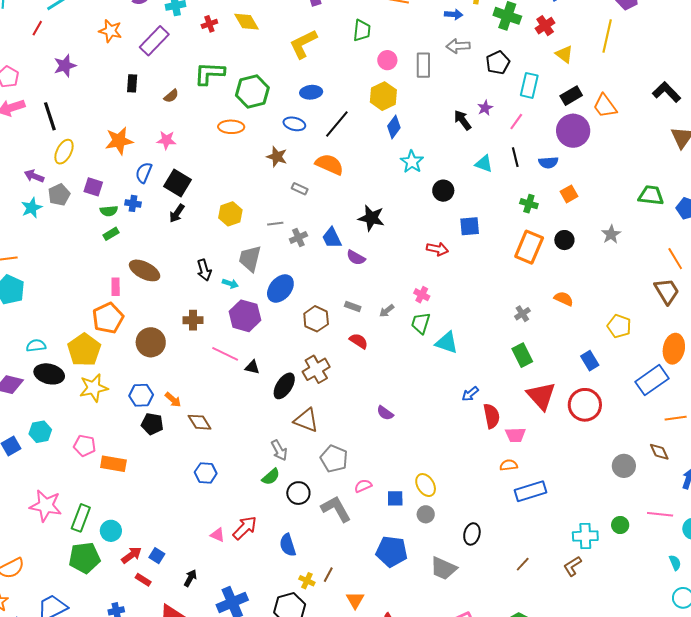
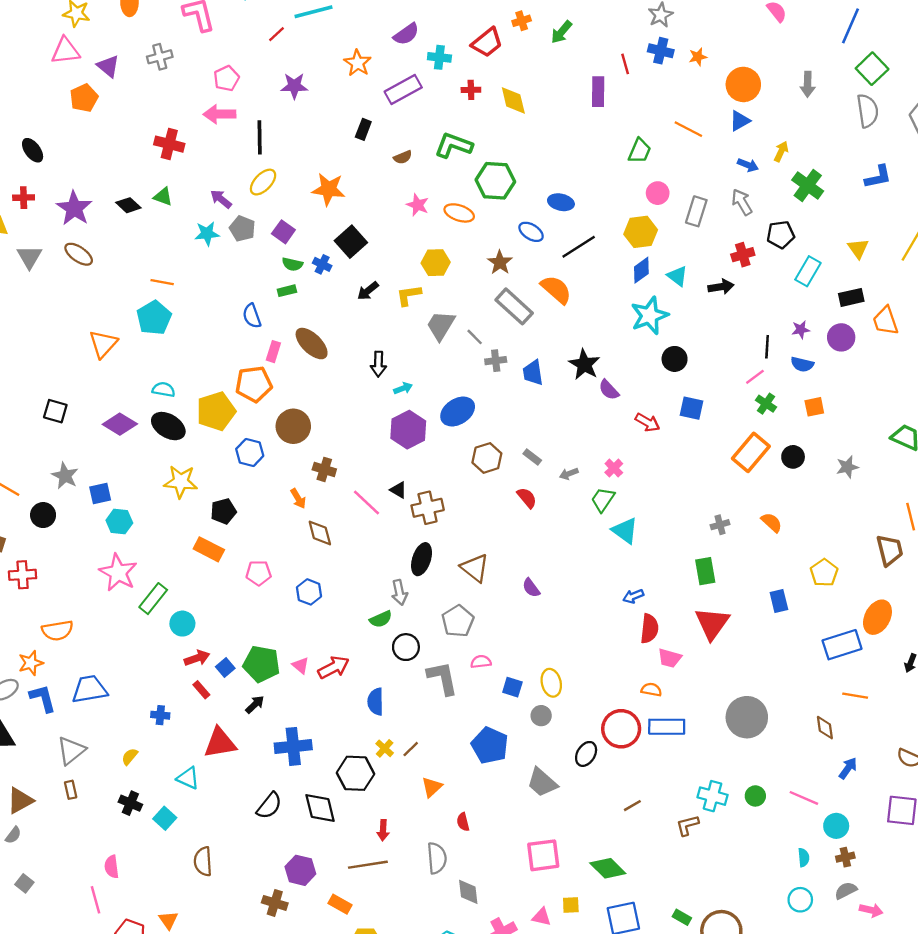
red cross: (545, 26) -> (743, 255), moved
yellow L-shape: (303, 44) -> (409, 295), moved, size x0.7
gray arrow: (458, 46) -> (742, 202), turned 45
purple star: (485, 108) -> (801, 330), moved
black arrow: (463, 120) -> (721, 287), turned 100
pink line: (516, 122) -> (755, 377), moved
purple circle: (573, 131) -> (841, 337), size x0.7
pink star: (166, 140) -> (418, 205), moved
cyan star: (412, 162) -> (650, 316), size x1.4
cyan triangle: (484, 164) -> (677, 276), moved
blue semicircle: (144, 173) -> (252, 316), moved, turned -60
black square: (178, 183) -> (351, 242), moved
gray rectangle: (300, 189) -> (514, 306), size x2.0
gray pentagon: (59, 195) -> (242, 229), turned 30
yellow hexagon: (230, 214) -> (436, 263), moved
gray line: (275, 224) -> (475, 337), turned 35
purple semicircle: (356, 258) -> (609, 390), moved
gray trapezoid: (250, 259) -> (441, 325), moved
cyan arrow: (230, 284) -> (403, 388), turned -56
brown cross: (193, 320) -> (324, 469), moved
pink line: (225, 354) -> (367, 503), moved
brown cross: (316, 369) -> (428, 508), moved
black ellipse: (284, 386) -> (422, 559), moved, turned -32
yellow star: (94, 388) -> (181, 482), moved
blue hexagon: (141, 395) -> (250, 452), moved
red circle: (585, 405) -> (621, 729), moved
brown triangle: (306, 420) -> (475, 568), moved
black pentagon: (152, 424) -> (223, 511), moved, turned 30
cyan hexagon: (40, 432) -> (119, 522), moved
pink pentagon: (85, 446) -> (259, 573), moved, turned -30
gray circle: (624, 466) -> (747, 717), moved, size x1.5
green pentagon: (84, 558) -> (262, 664), moved

